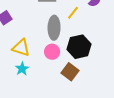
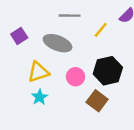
gray ellipse: (54, 28) -> (58, 43), moved, turned -70
yellow triangle: (21, 48) -> (38, 72), turned -36

